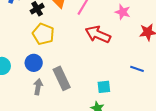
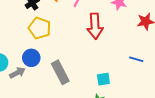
red arrow: (98, 34) -> (95, 26), turned -115
gray arrow: (38, 87) -> (17, 73), moved, turned 56

